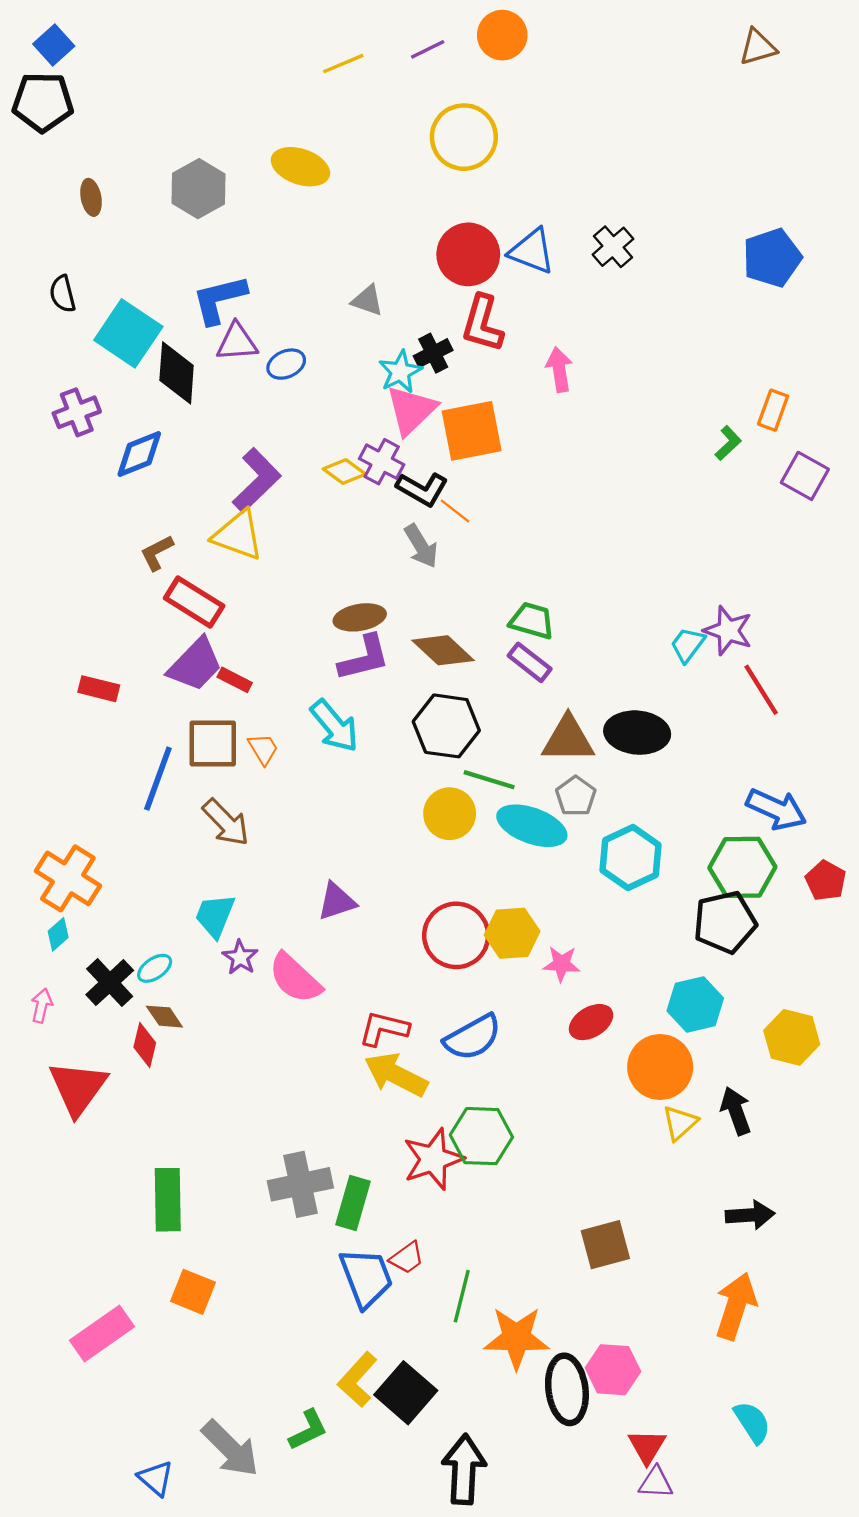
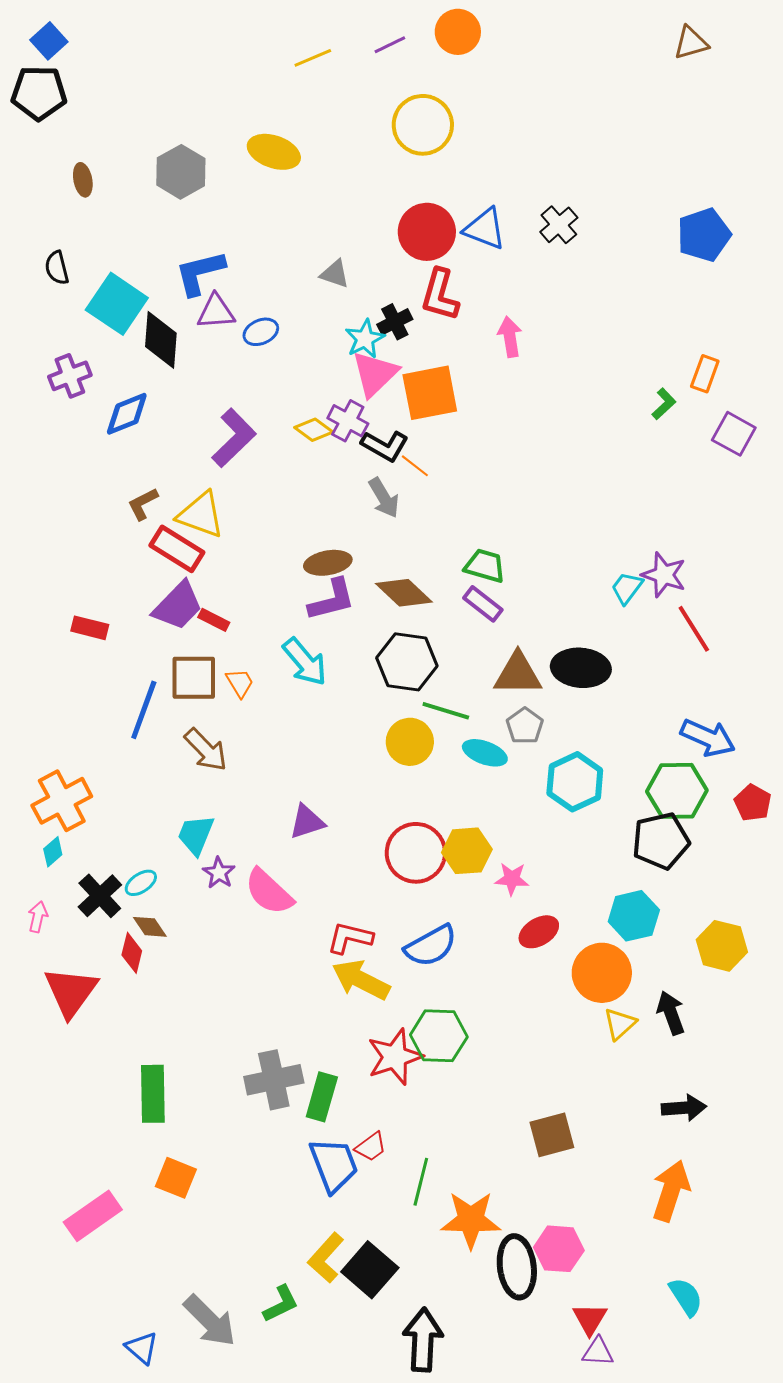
yellow triangle: (238, 535) -> (201, 515), moved
cyan ellipse: (532, 826) -> (485, 753), size x0.7
orange cross: (68, 878) -> (62, 801), turned 30

